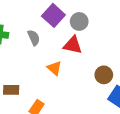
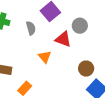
gray circle: (79, 21) -> (80, 26), moved

